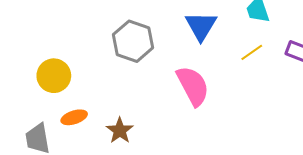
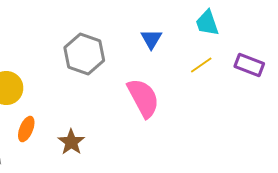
blue triangle: (201, 26) -> (151, 39), size x0.7
orange ellipse: (74, 117) -> (26, 129), turned -50

